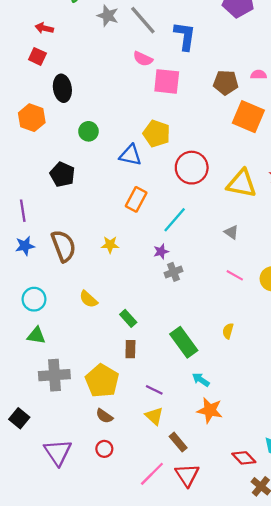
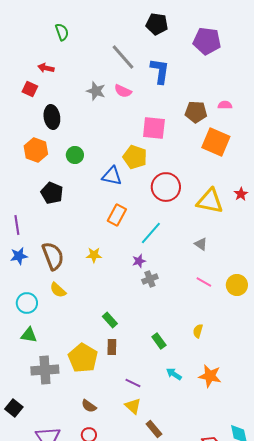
gray star: (108, 16) -> (96, 91), moved
red arrow: (44, 28) -> (46, 68), moved
pink square: (167, 81) -> (154, 128), moved
orange hexagon: (32, 118) -> (36, 150), moved
yellow semicircle: (88, 299) -> (58, 290), moved
green rectangle: (184, 342) -> (159, 341), size x0.6
yellow pentagon: (102, 381) -> (83, 358), moved
orange star: (210, 410) -> (210, 376), moved

